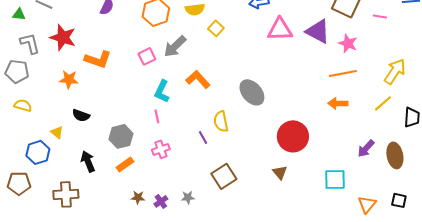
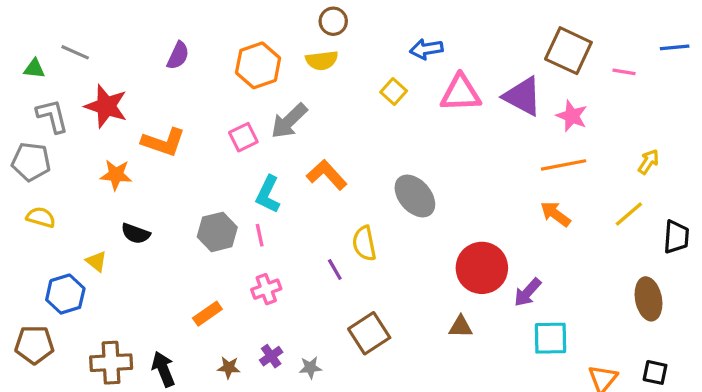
yellow square: (216, 28) -> (394, 91), moved
yellow arrow: (395, 71) -> (648, 162), size x0.6
orange arrow: (338, 103) -> (555, 214), turned 36
gray hexagon: (121, 136) -> (217, 232), moved
purple arrow: (366, 148) -> (528, 292), moved
black arrow: (88, 161) -> (163, 369), moved
brown triangle: (280, 172) -> (461, 327), turned -49
purple cross: (161, 201) -> (271, 356), moved

